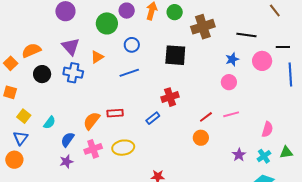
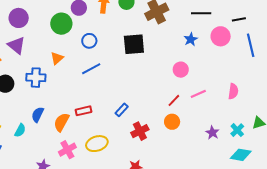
purple triangle: (71, 47) -> (16, 45), moved
pink circle: (229, 82) -> (181, 70), moved
red cross: (170, 97) -> (140, 131), moved
pink semicircle: (267, 129) -> (233, 91), moved
blue semicircle: (68, 140) -> (38, 115), moved

